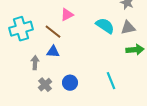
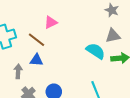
cyan semicircle: (105, 26) -> (96, 51), moved

